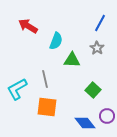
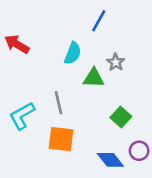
blue line: (100, 23) -> (99, 21), moved
red arrow: (28, 26) -> (17, 44), moved
gray star: (97, 48) -> (116, 62), moved

